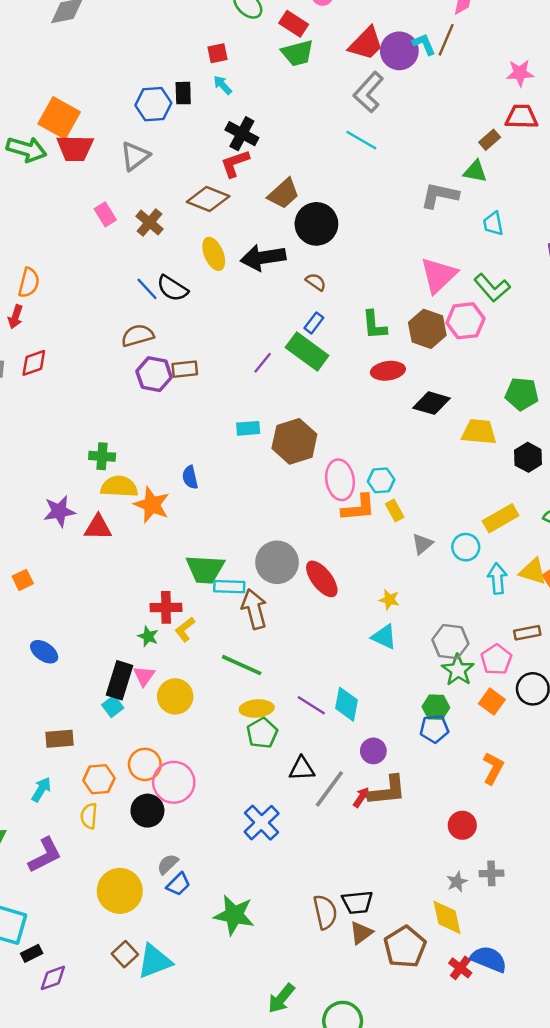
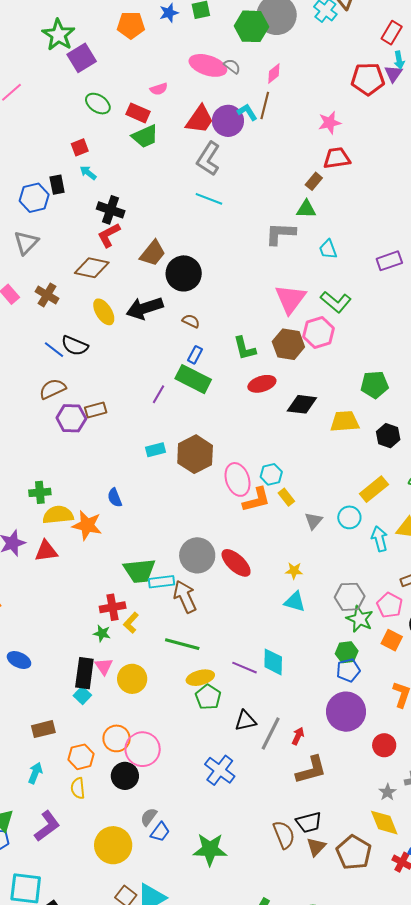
purple circle: (373, 751) -> (346, 712), moved, size x1.8
brown L-shape: (387, 791) -> (311, 770), moved

